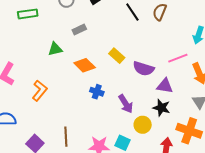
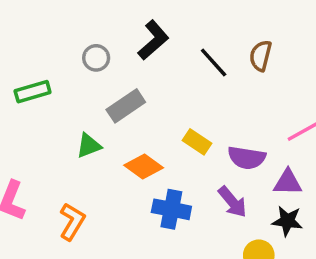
gray rectangle: (79, 29) -> (126, 106), size x1.5
blue cross: (97, 92) -> (171, 209), size x1.5
purple arrow: (126, 104) -> (232, 202), moved

